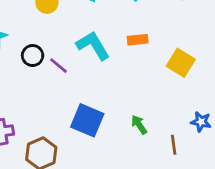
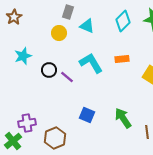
blue square: (87, 120) -> (87, 115), size x0.7
green arrow: (139, 125) -> (123, 118), size x1.5

